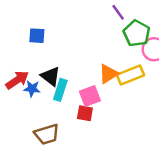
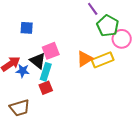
pink square: (90, 96) -> (51, 51), moved
red square: (85, 113) -> (46, 88), moved, turned -32
brown trapezoid: (47, 134) -> (20, 108), moved

